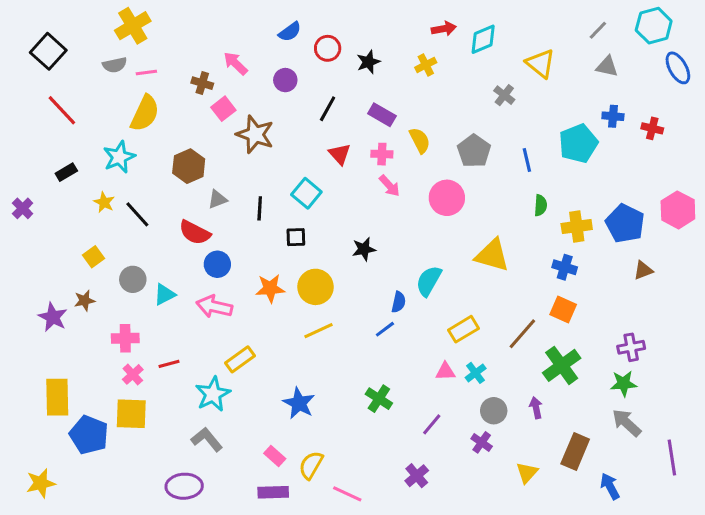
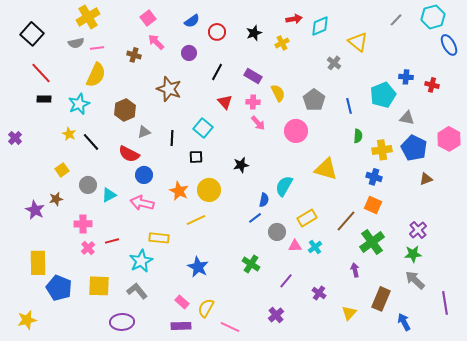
black star: (368, 62) -> (254, 33), moved
gray triangle: (607, 66) -> (407, 118), moved
pink square: (223, 109) -> (148, 18), moved
black rectangle: (66, 172) -> (44, 99), moved, turned 32
orange star: (270, 288) -> (179, 191), turned 30
yellow line: (319, 331) -> (196, 220), moved
purple cross: (631, 347) -> (418, 230), turned -30
yellow rectangle: (240, 359) -> (159, 238), turned 42
gray circle: (494, 411) -> (277, 232), moved
yellow square: (131, 414) -> (99, 286), moved

